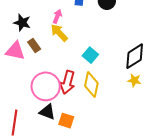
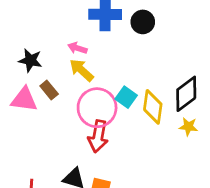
pink arrow: (57, 16) -> (77, 48), turned -88
yellow diamond: (91, 85) -> (153, 107), moved
pink circle: (46, 86) -> (97, 108), moved

